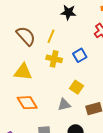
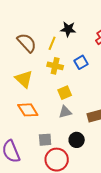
black star: (68, 12) -> (68, 29), moved
yellow triangle: (23, 72) -> (24, 79), turned 36
yellow square: (77, 87) -> (65, 93), moved, turned 32

